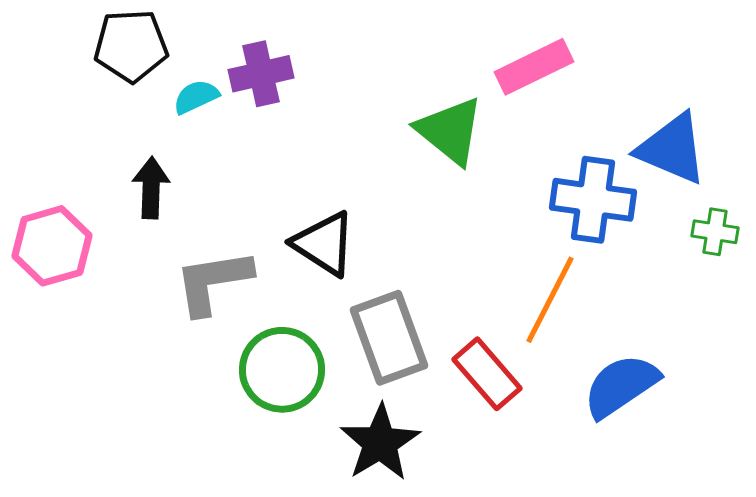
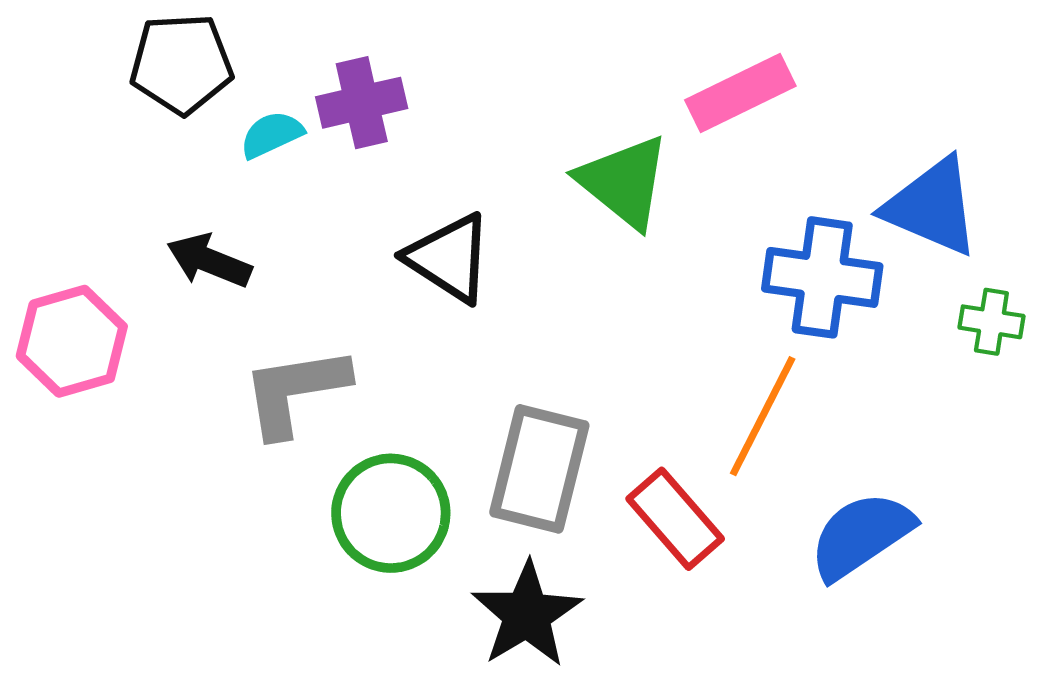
black arrow: (151, 188) -> (209, 261), turned -70
black triangle: (324, 244) -> (449, 258), moved
gray rectangle: (389, 338) -> (539, 469), turned 34

